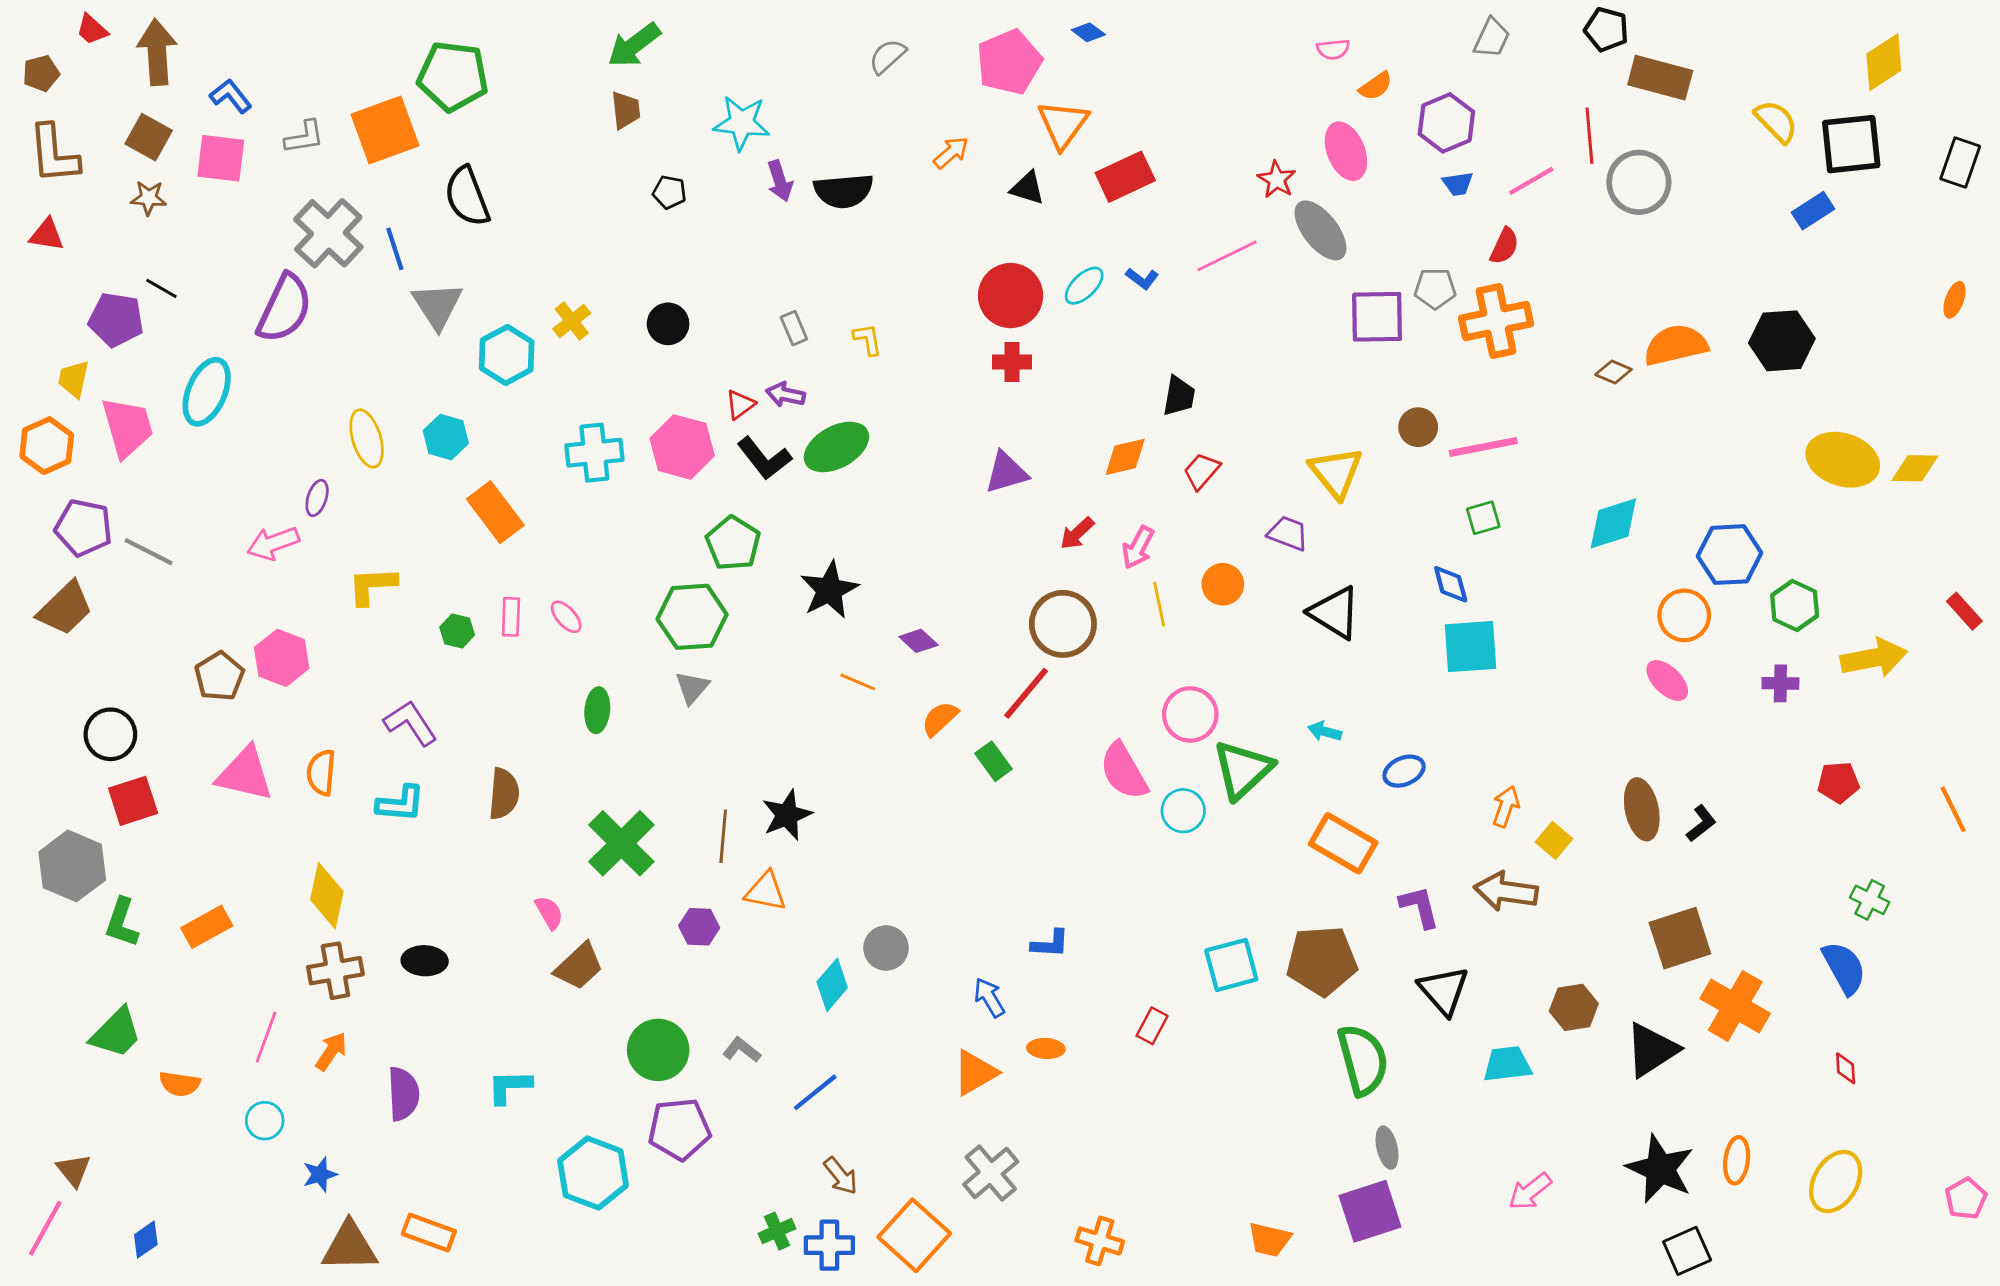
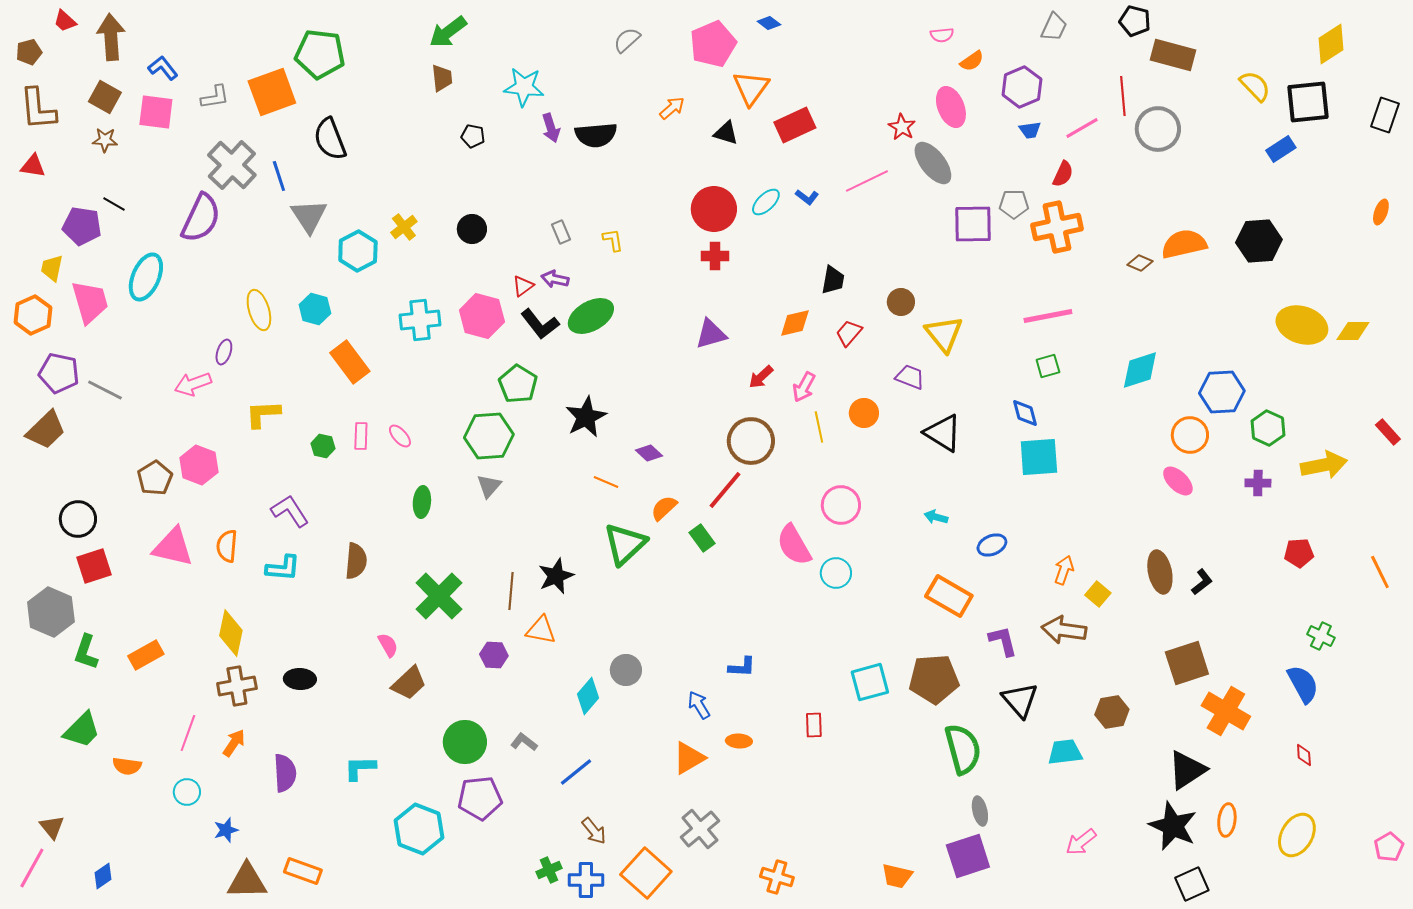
brown circle: (1418, 427) -> (901, 302), moved
green triangle: (1243, 770) -> (625, 544), moved
red rectangle: (1152, 1026) -> (814, 725), turned -30
black triangle: (1652, 1050) -> (1187, 770), moved

